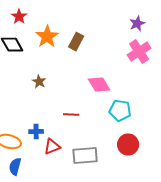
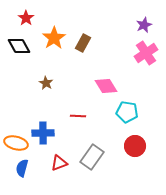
blue cross: (36, 132) -> (43, 133), size x1.5
red triangle: (52, 147) -> (59, 163), moved
gray rectangle: (85, 156) -> (92, 157), turned -50

